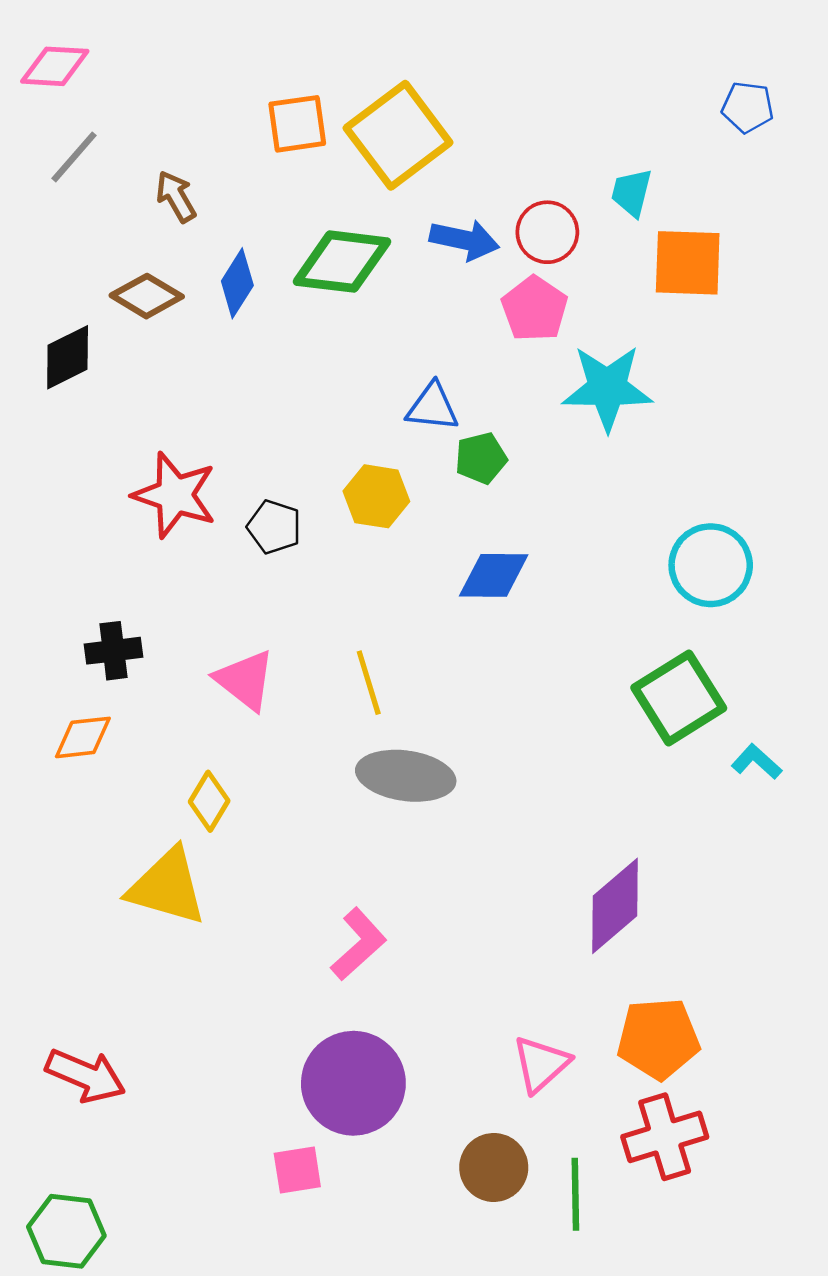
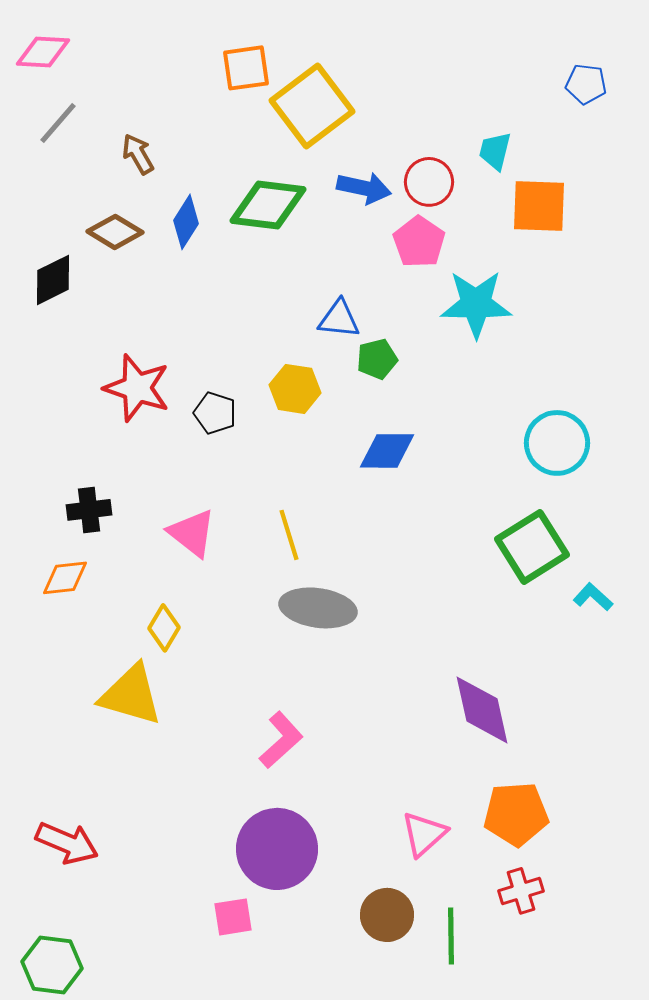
orange square: (297, 124) -> (246, 68), moved
purple diamond: (615, 906) -> (482, 710), turned -62
red cross: (665, 1137) -> (521, 891), size x0.7

